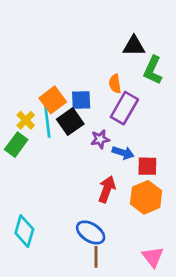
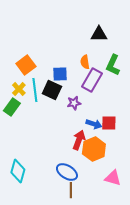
green L-shape: (153, 70) -> (113, 65), moved
orange square: (53, 100) -> (26, 65), moved
black square: (70, 122) -> (52, 90), turned -30
blue arrow: (123, 153) -> (94, 124), moved
orange hexagon: (146, 197) -> (94, 149), moved
pink triangle: (153, 257) -> (113, 178), moved, turned -36

